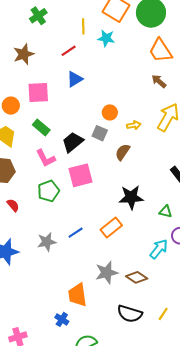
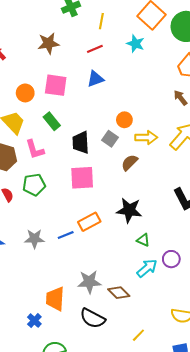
yellow line: (83, 26) -> (101, 21), moved
yellow arrow: (134, 125) -> (146, 137), size x1.5
black trapezoid: (73, 142) -> (81, 142), turned -65
pink L-shape: (46, 158) -> (35, 149), moved
green pentagon: (48, 191) -> (34, 185), moved
green triangle: (166, 212) -> (143, 240), moved
orange rectangle: (111, 227) -> (89, 222), moved
black semicircle: (130, 314) -> (93, 318), moved

